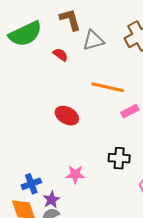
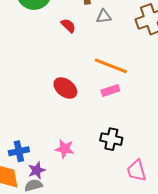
gray triangle: (93, 40) -> (104, 16), size x0.7
pink rectangle: (130, 111) -> (110, 91), moved

